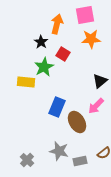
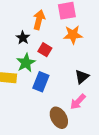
blue rectangle: (57, 107) -> (41, 82), moved

